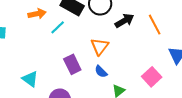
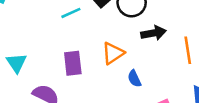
blue semicircle: (101, 72) -> (134, 79), moved

